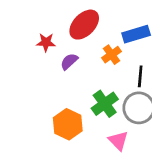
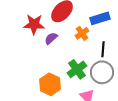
red star: (46, 42) -> (34, 24), size x1.5

